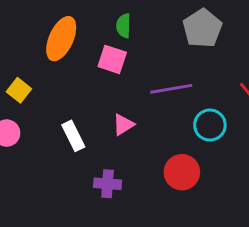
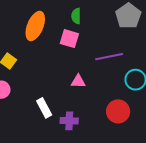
pink triangle: (123, 125) -> (78, 81), turned 35
white rectangle: (73, 136) -> (44, 108), moved

